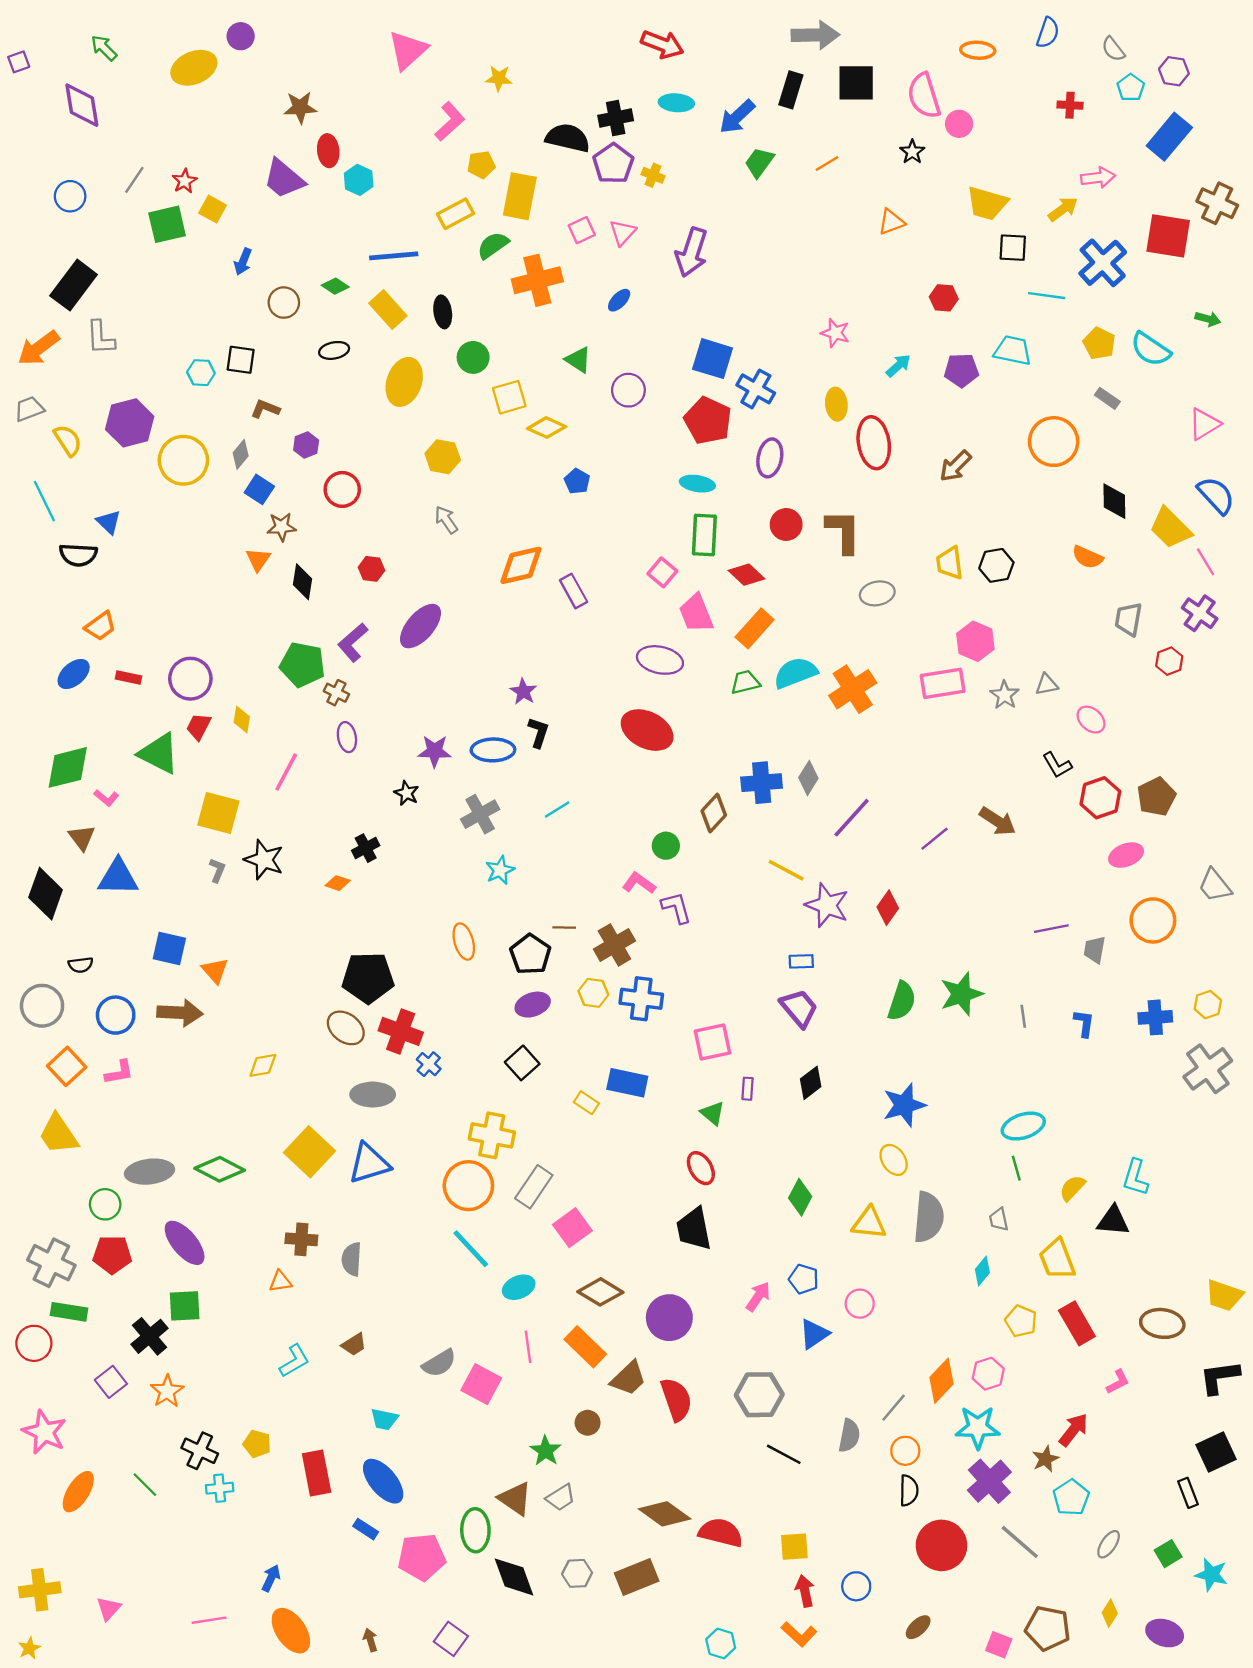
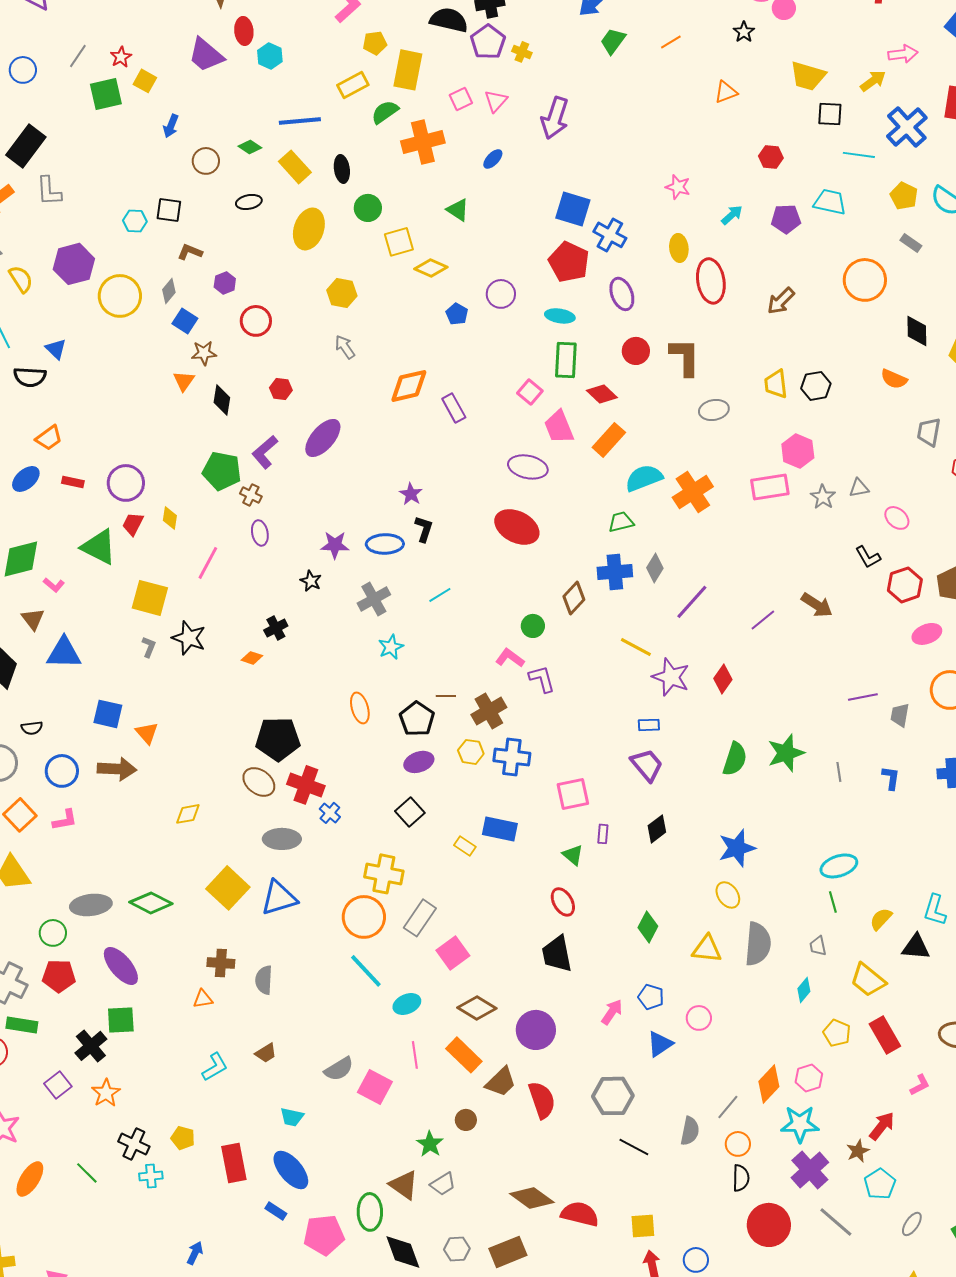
purple circle: (628, 390) -> (501, 294), moved
purple ellipse: (770, 458) -> (622, 294), turned -32
green trapezoid: (745, 682) -> (621, 522), moved
yellow trapezoid: (1057, 1259) -> (868, 980), turned -30

